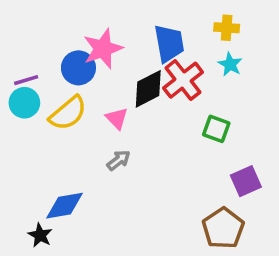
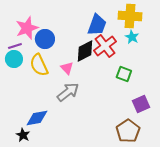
yellow cross: (227, 28) -> (130, 16), size x1.6
blue trapezoid: (169, 43) -> (97, 25), turned 30
pink star: (103, 49) -> (27, 28), moved
yellow semicircle: (68, 113) -> (39, 65), turned 105
gray arrow: (119, 160) -> (68, 92), size x1.6

